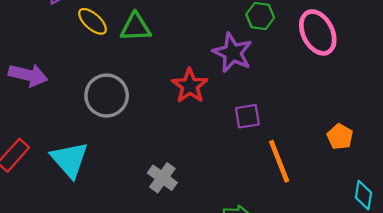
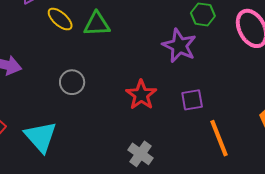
red star: (190, 86) -> (141, 95), moved
gray circle: (107, 96) -> (72, 82), size x0.7
gray cross: (162, 178) -> (141, 154), moved

